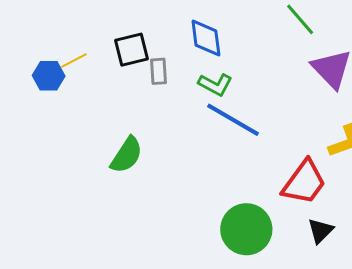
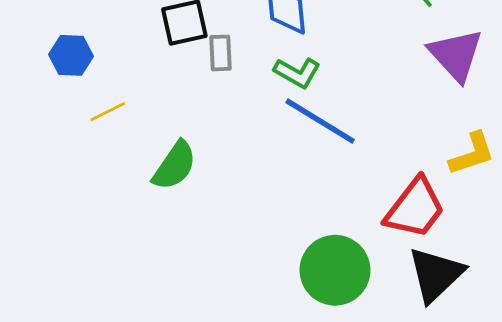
yellow line: (74, 60) -> (108, 112), moved
black triangle: (321, 231) -> (436, 274), size x1.6

